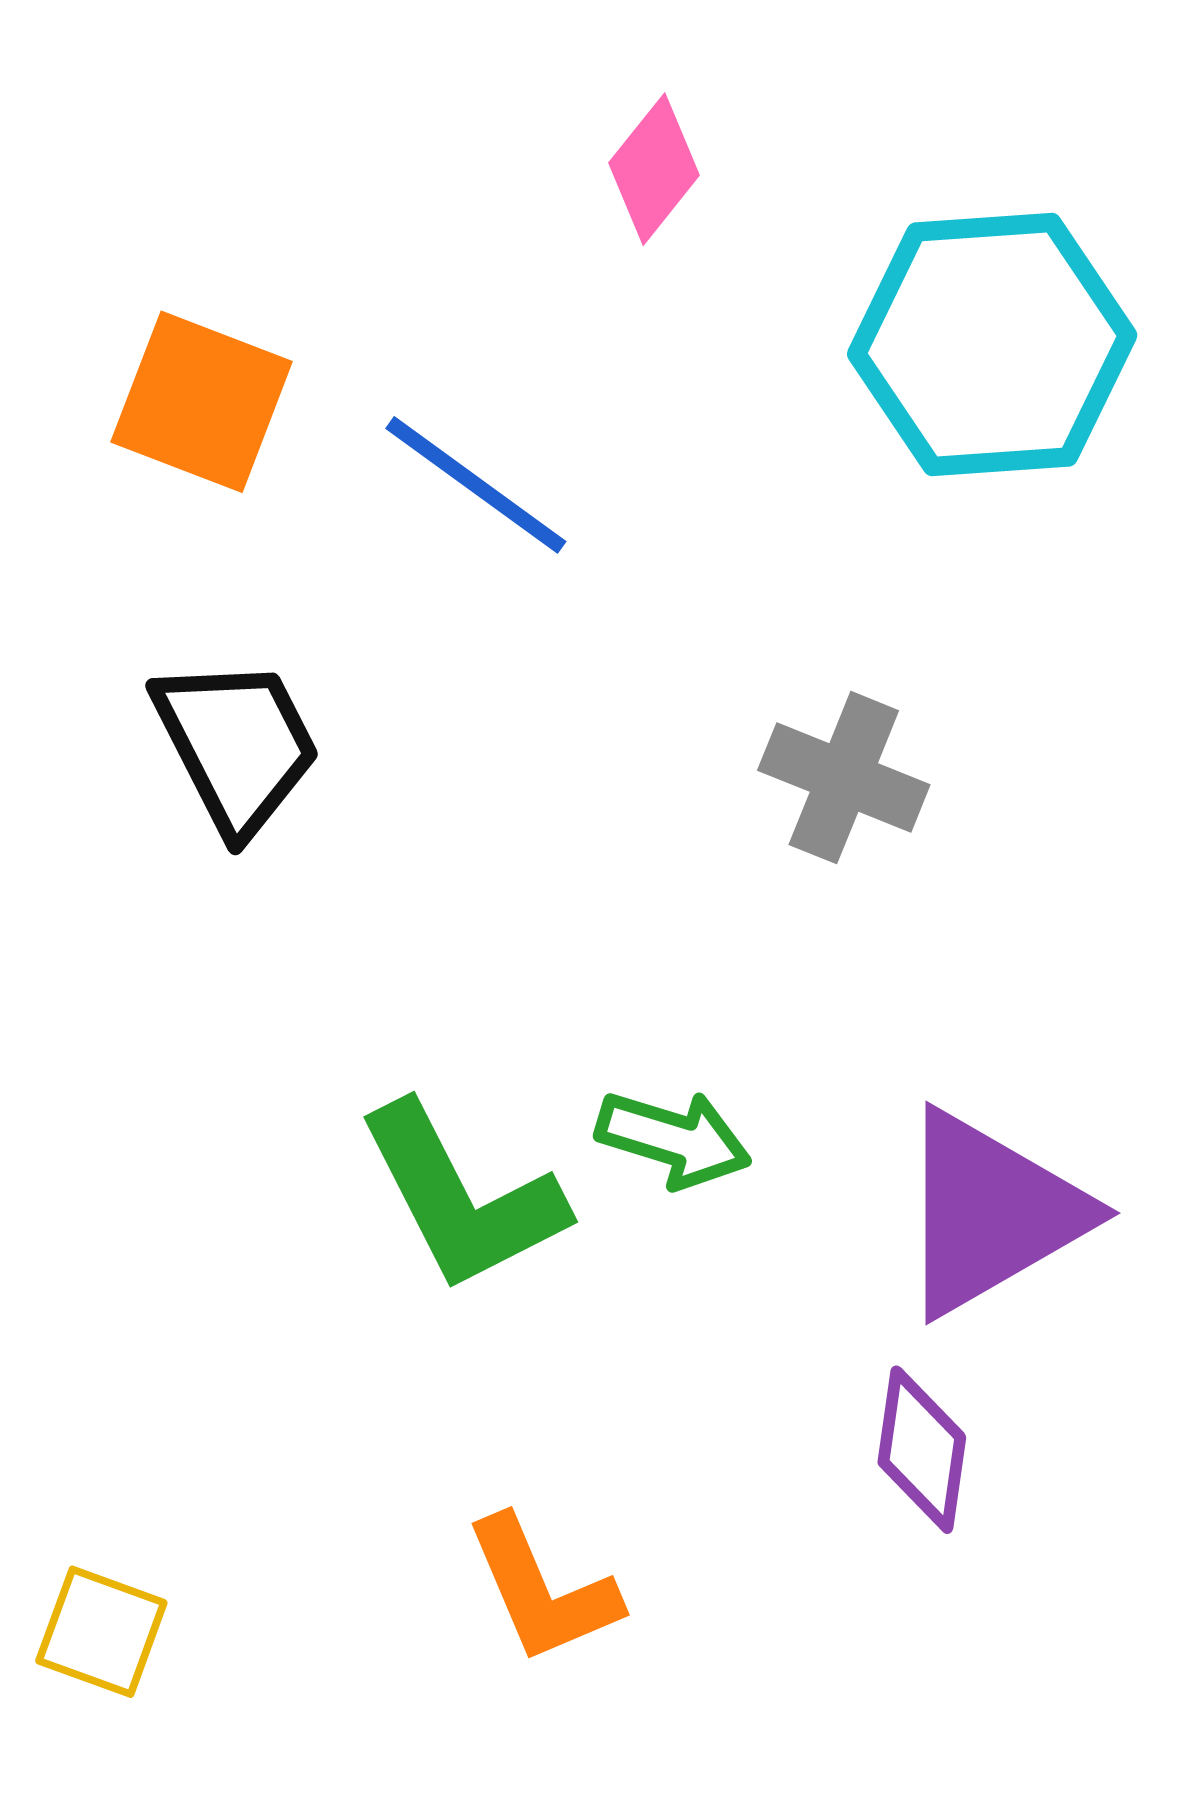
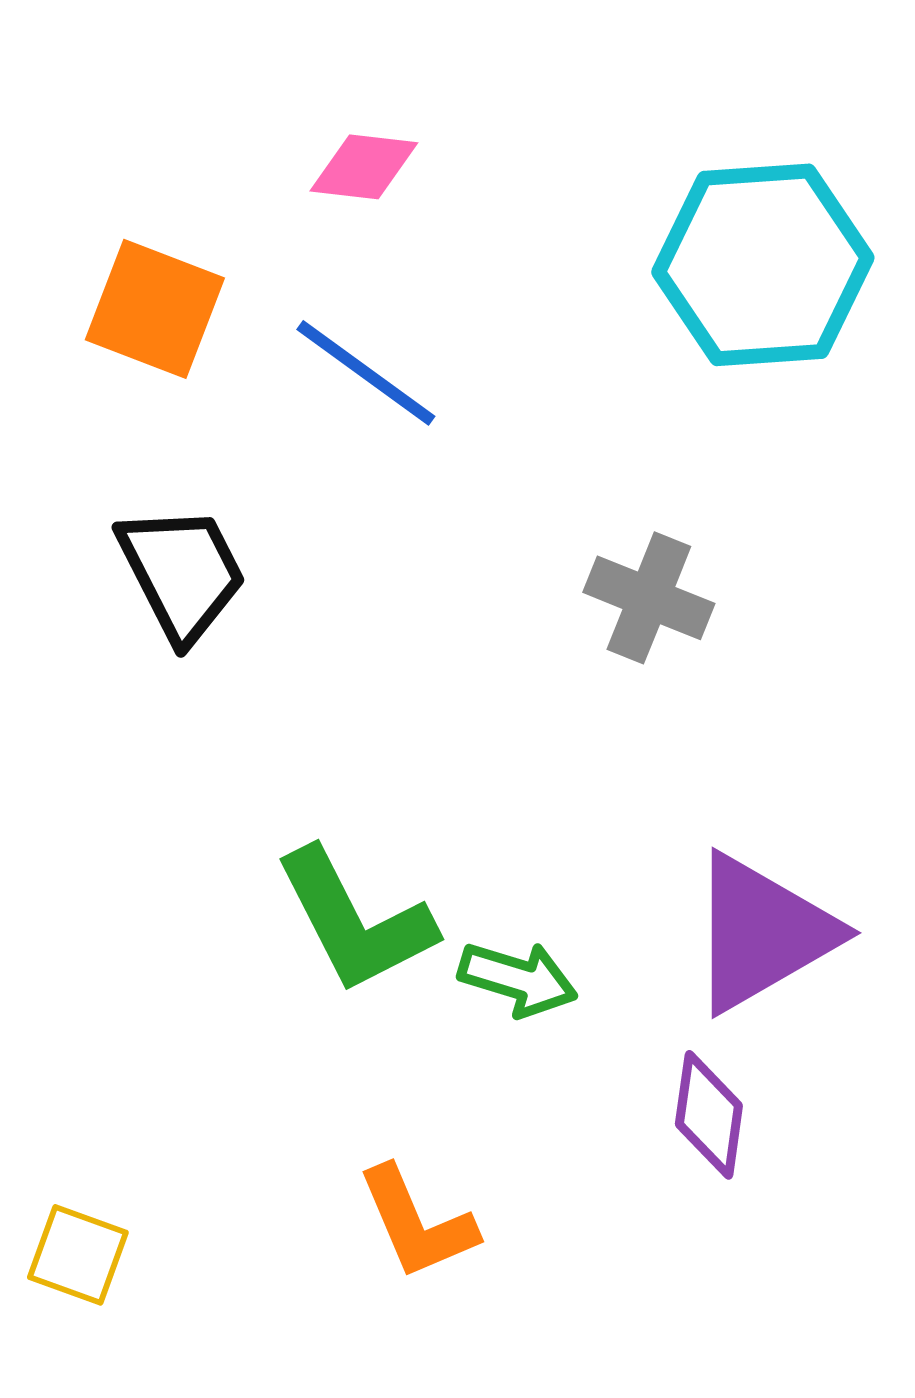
pink diamond: (654, 169) -> (364, 167), moved, turned 58
green arrow: (674, 1139) -> (518, 979), moved

